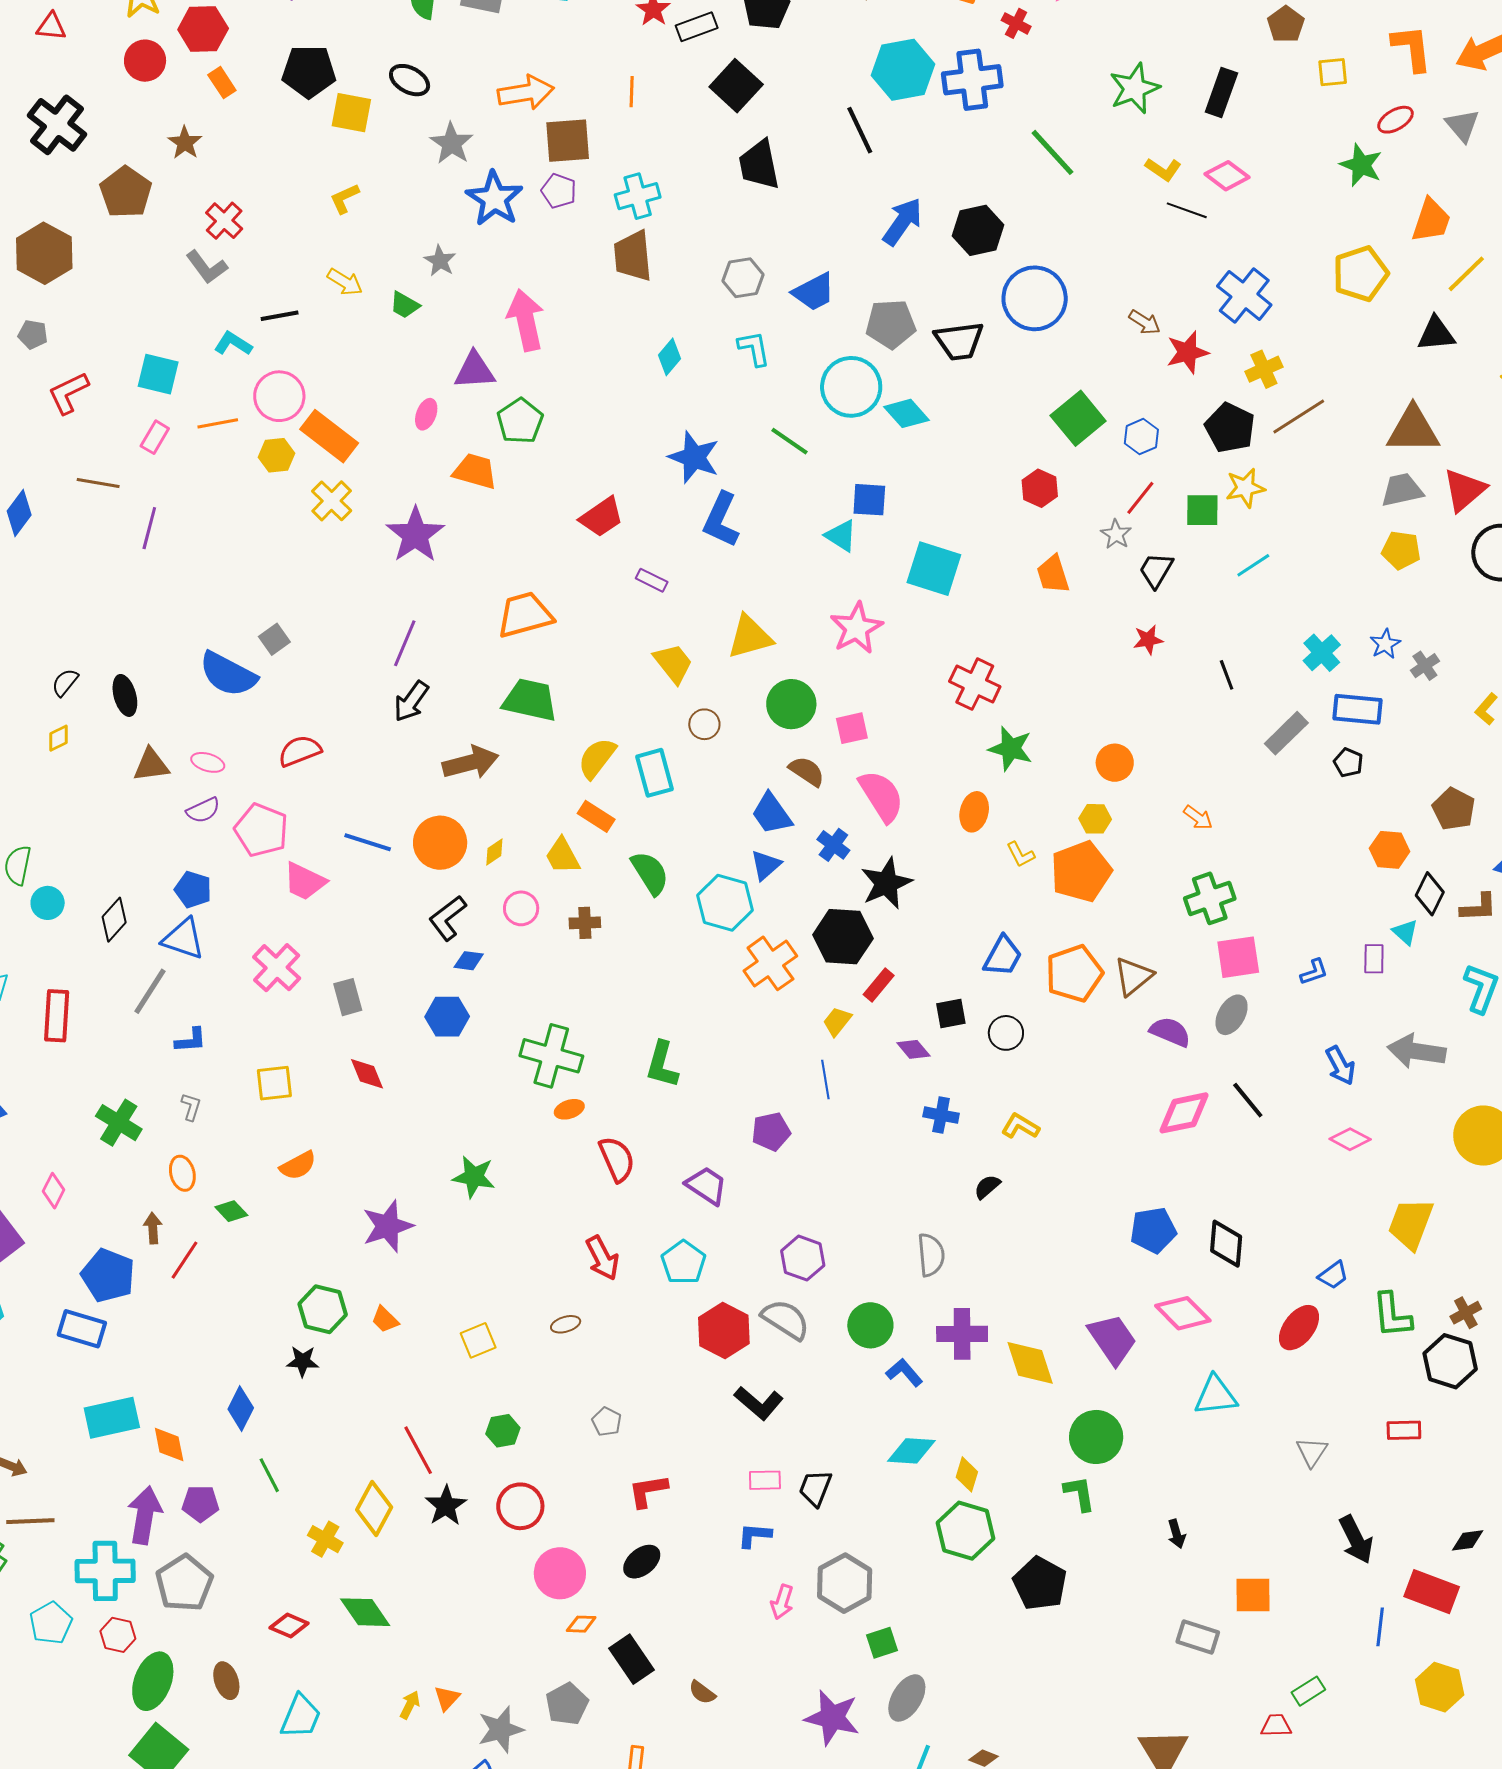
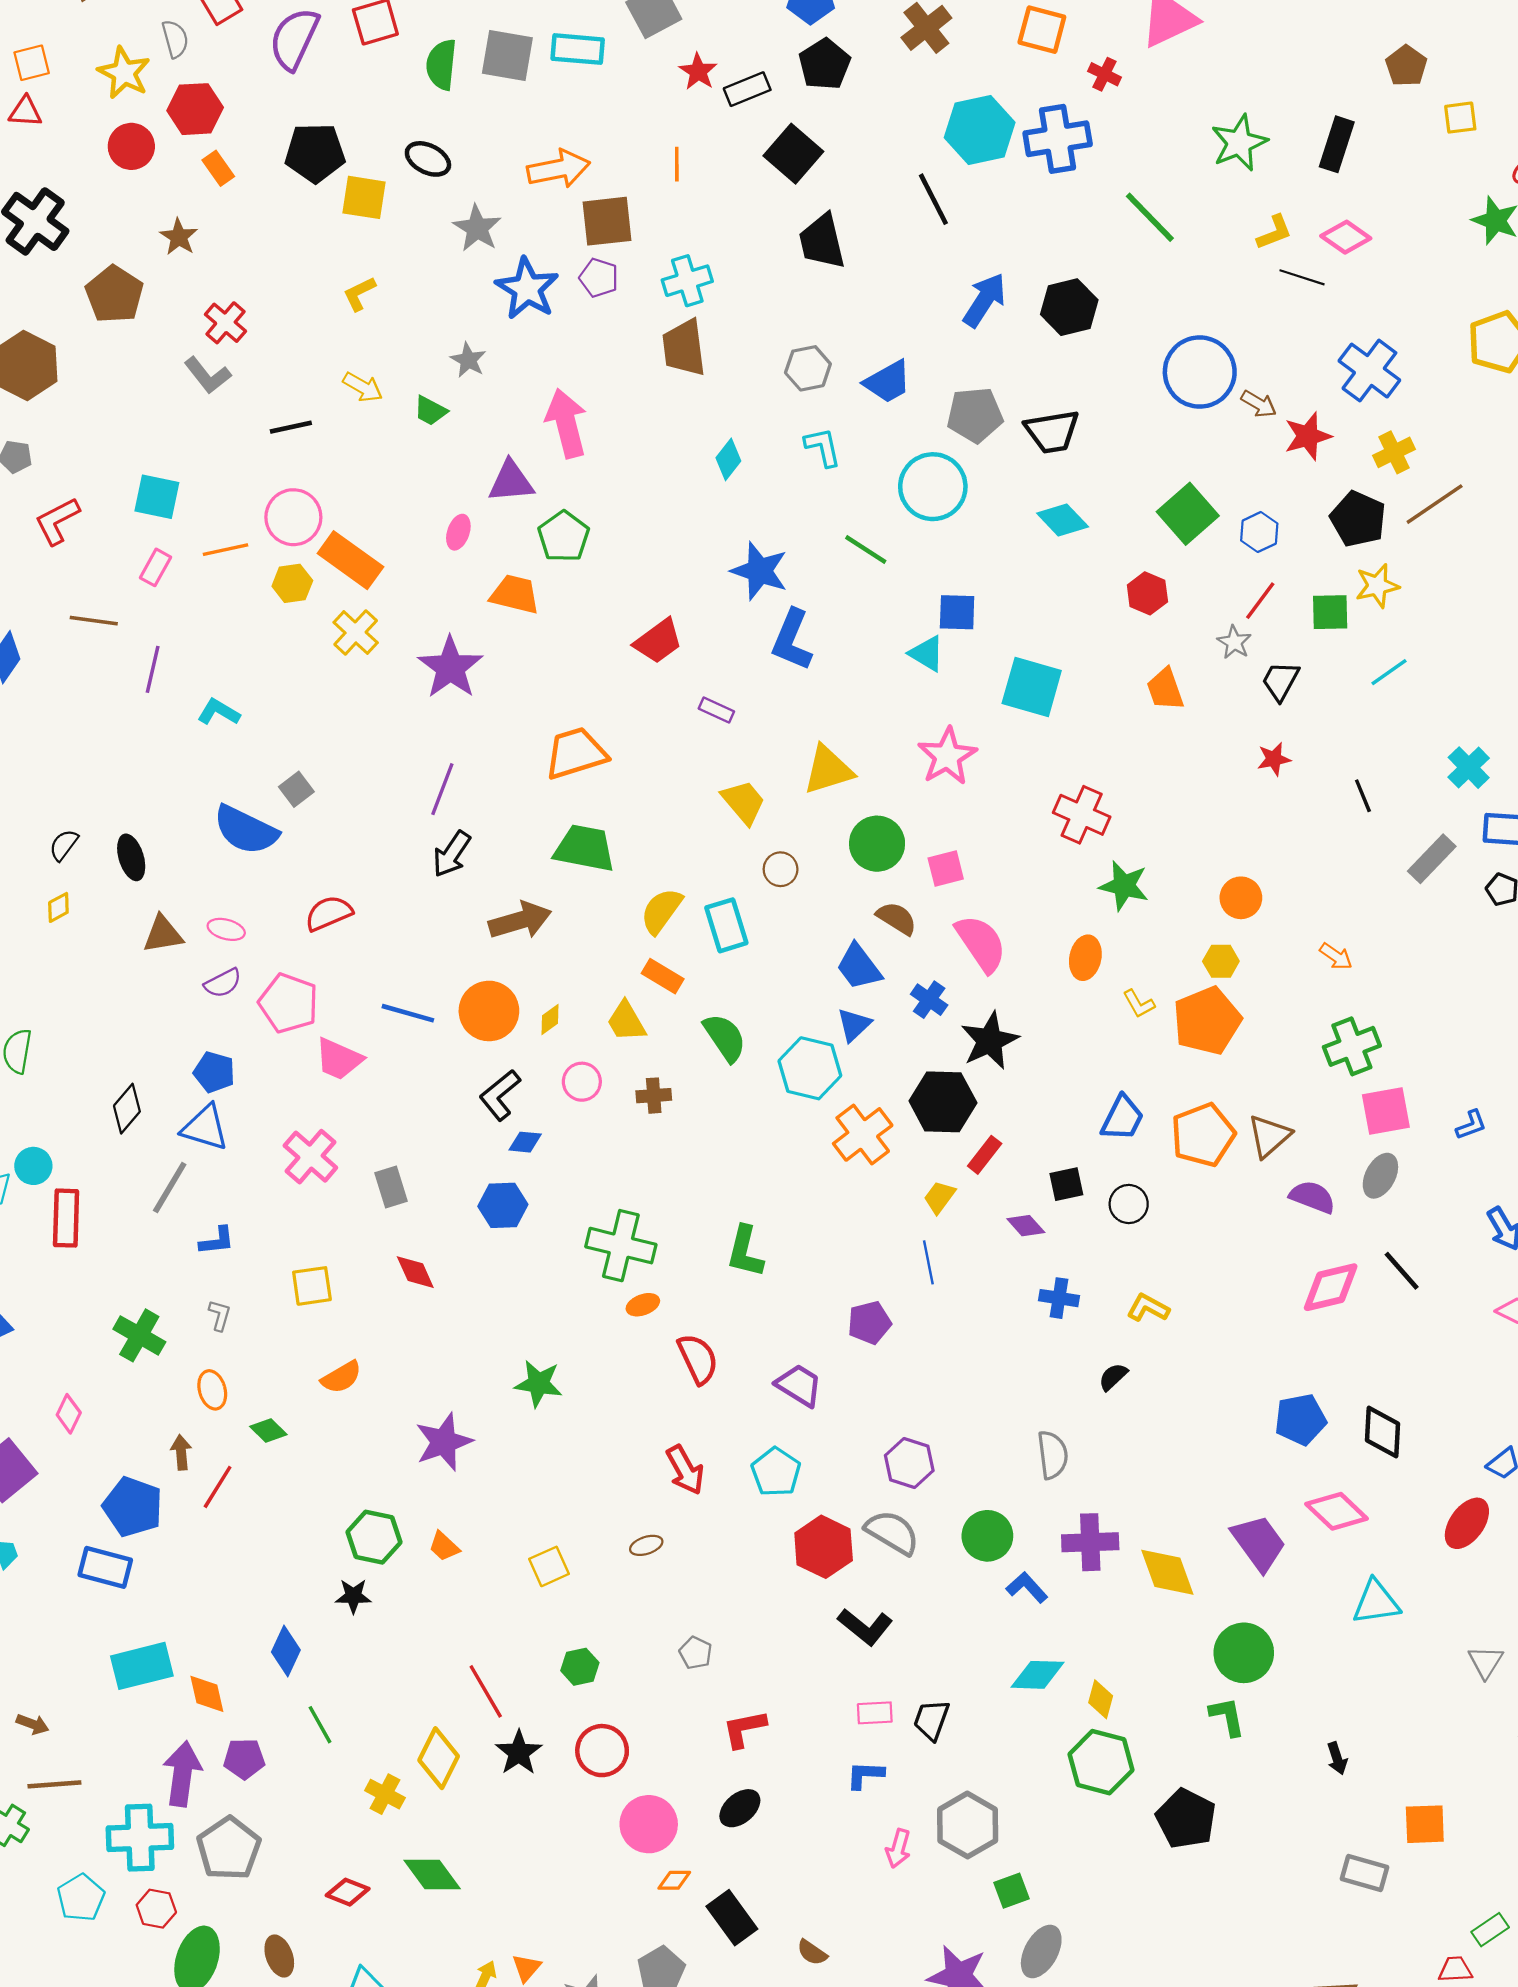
yellow L-shape: (1163, 169) -> (1274, 232), turned -54
blue circle: (1035, 298) -> (1200, 372), moved
cyan L-shape: (233, 344) -> (219, 712), moved
cyan diamond: (906, 413) -> (1063, 520), moved
cyan circle: (48, 903) -> (33, 1166), moved

